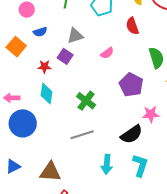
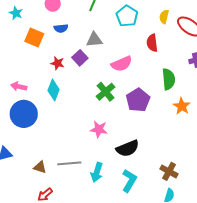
orange square: (16, 47) -> (34, 37), turned -30
pink semicircle: (107, 53) -> (122, 64), size x1.5
green cross: (86, 101) -> (106, 92), moved
pink star: (151, 114) -> (99, 129), moved
gray line: (82, 135) -> (69, 163), moved
brown triangle: (50, 172) -> (40, 167), size x0.6

